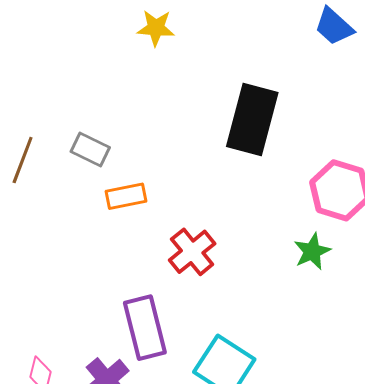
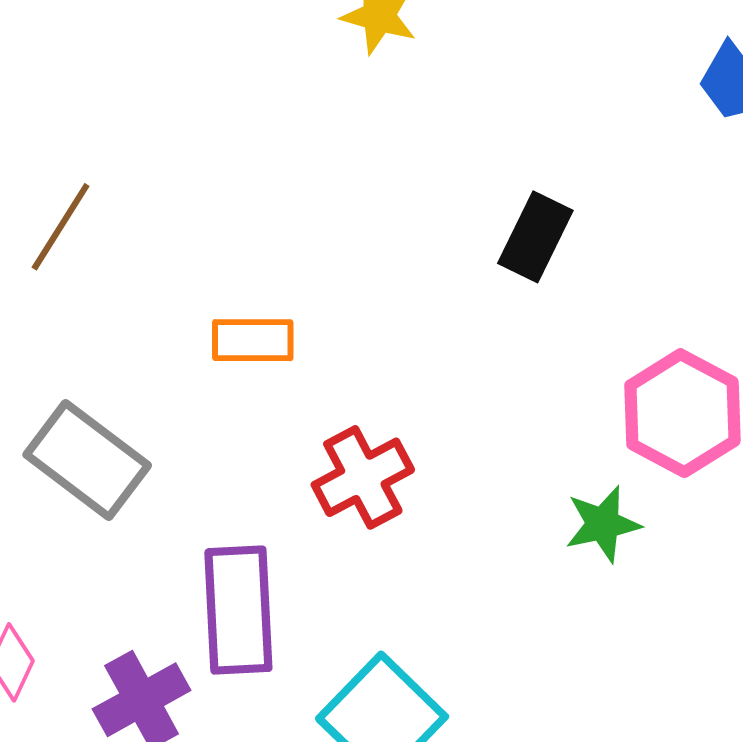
black rectangle: (252, 120) -> (535, 237), size x0.6
gray rectangle: (90, 150) -> (87, 460), moved, size x1.5

